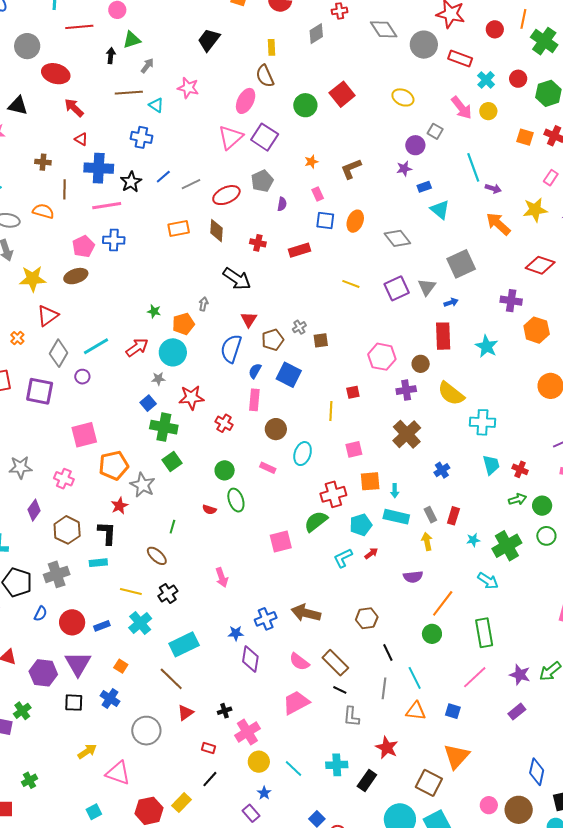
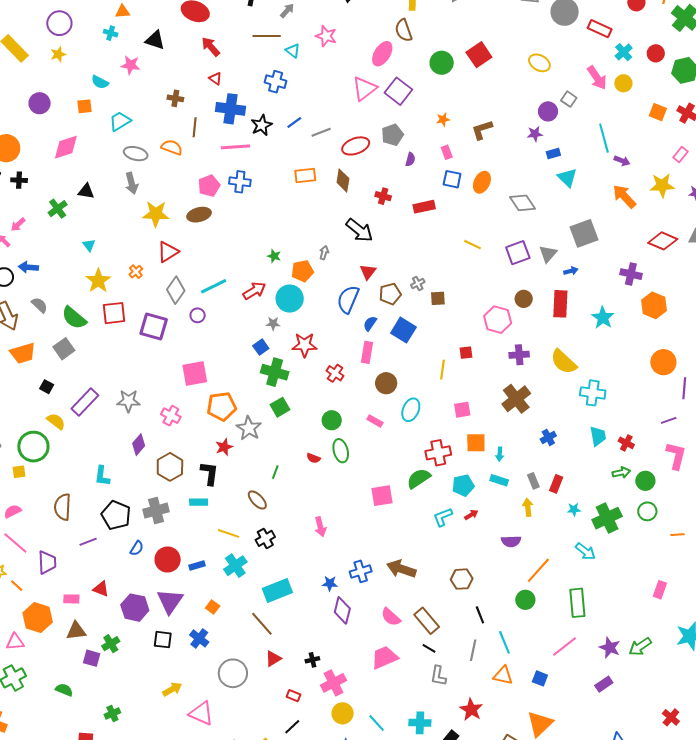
brown circle: (421, 364) -> (524, 299), moved
cyan rectangle: (396, 517) -> (499, 480), size x0.7

